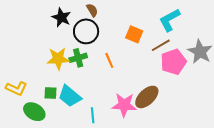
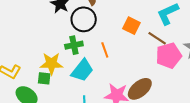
brown line: (161, 45) -> (157, 38), turned 60
yellow star: (58, 59) -> (51, 64), moved
cyan trapezoid: (70, 96) -> (82, 70), moved, turned -95

